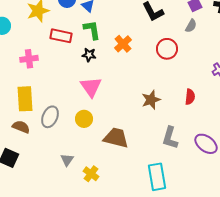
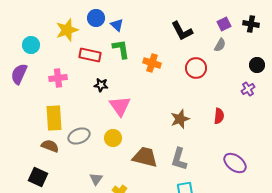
orange cross: (123, 44) -> (152, 63), turned -30
black star: (89, 55) -> (101, 85), moved
gray ellipse: (50, 117) -> (79, 136), turned 45
gray L-shape: (170, 138) -> (179, 159), moved

